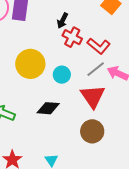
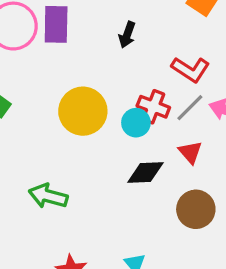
red cross: (72, 37) -> (153, 107), moved
red triangle: (93, 96) -> (190, 152), size x0.6
black diamond: (48, 108) -> (145, 173), moved

